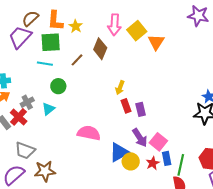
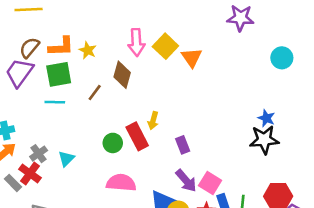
orange L-shape: (55, 21) -> (61, 47), turned -90
green circle: (58, 86) -> (113, 143), moved
red rectangle: (126, 106) -> (137, 136), moved, size x1.5

